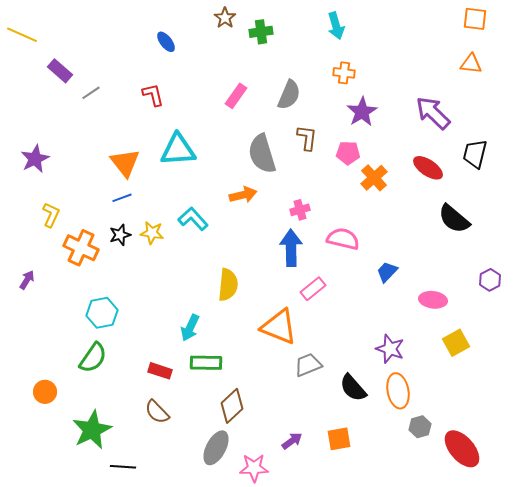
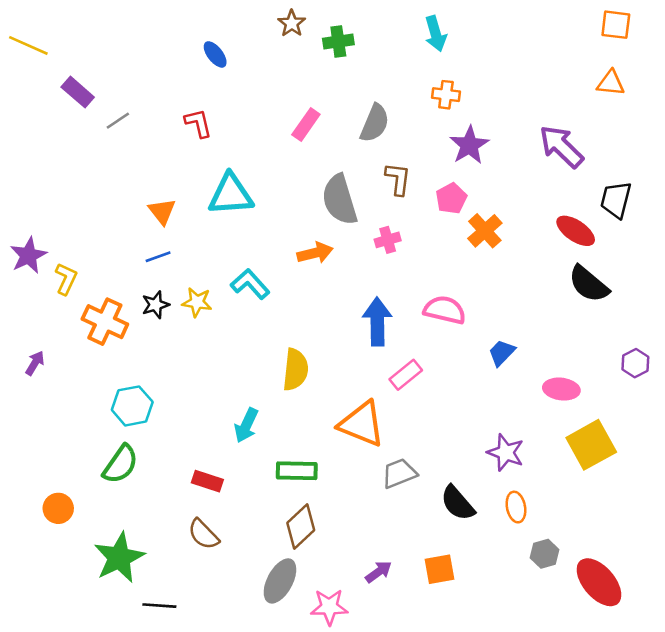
pink pentagon: (348, 153) -> (451, 198), turned -30
purple star: (35, 159) -> (28, 255), moved
orange triangle: (125, 163) -> (162, 211), size x0.7
red ellipse: (428, 168) -> (576, 231), moved
pink cross: (300, 210) -> (388, 240), moved
yellow square: (456, 343) -> (591, 445), size x1.4
green rectangle: (206, 363) -> (297, 471), moved
orange ellipse: (398, 391) -> (516, 507), size x0.7

